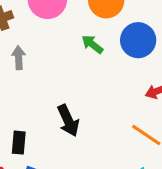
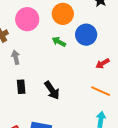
black rectangle: (19, 143) -> (21, 87), moved

